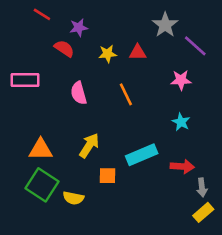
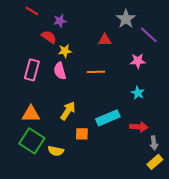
yellow star: (108, 54) -> (65, 51), moved
pink rectangle: (25, 80) -> (32, 70), moved, turned -75
orange line: (126, 94) -> (96, 72), turned -66

